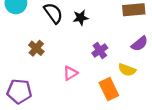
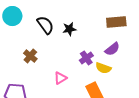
purple semicircle: (140, 44) -> (112, 49), moved
yellow semicircle: (127, 70) -> (103, 68), moved

